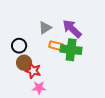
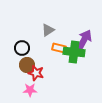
purple arrow: (72, 29) -> (84, 40), moved, turned 75
pink star: (39, 88) -> (30, 90), moved

